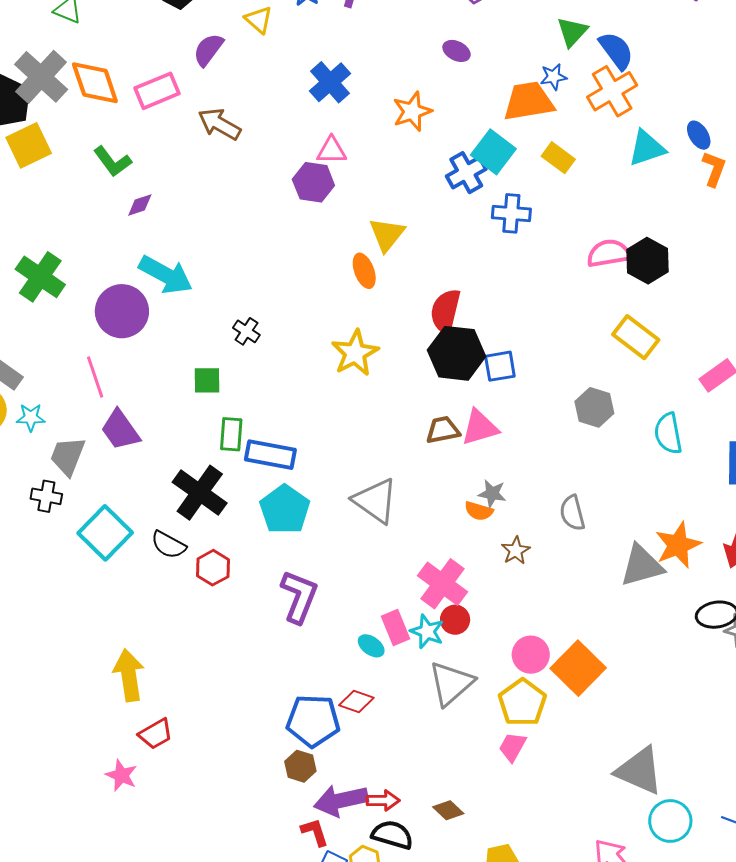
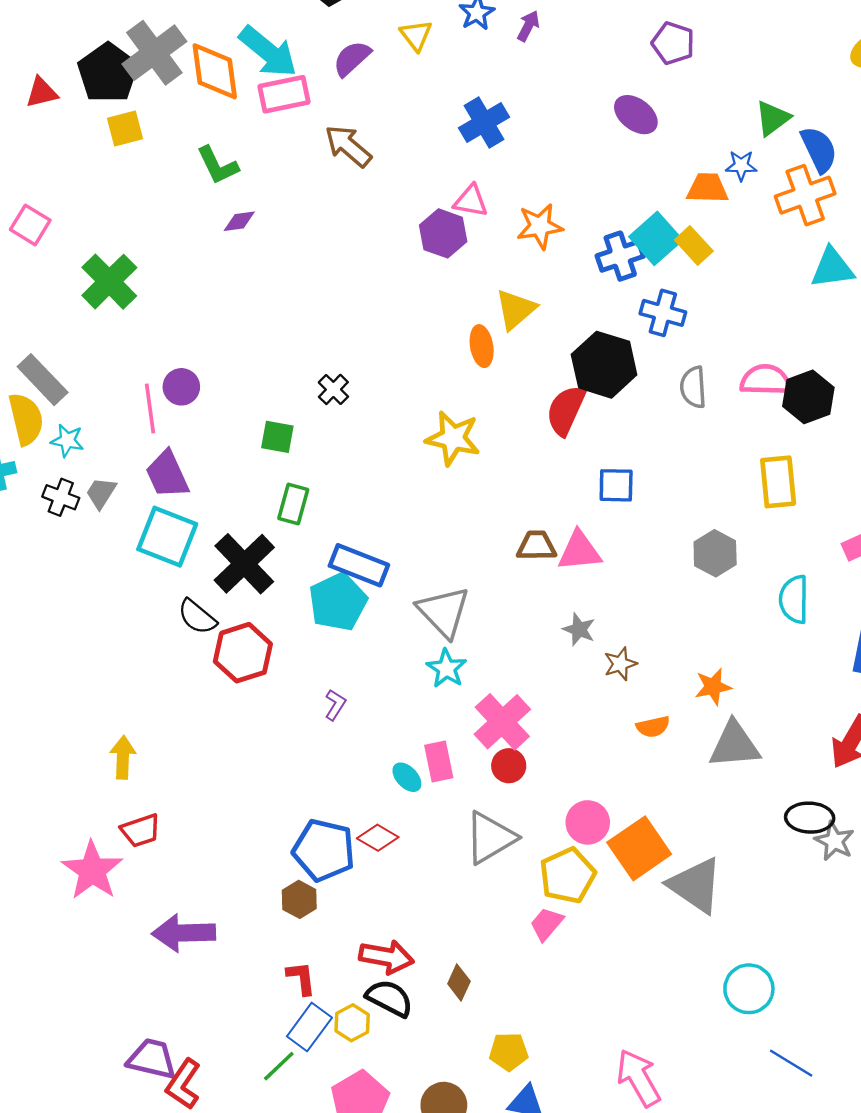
purple ellipse: (457, 51) -> (636, 115), size x1.4
orange trapezoid: (529, 101) -> (707, 188), size x0.7
orange star: (412, 111) -> (540, 226), moved
yellow square: (29, 145) -> (125, 128), size x0.7
yellow rectangle: (558, 158) -> (694, 245), moved
cyan arrow: (166, 275) -> (268, 52), moved
purple circle: (122, 311) -> (181, 387), moved, size x0.6
yellow rectangle: (636, 337) -> (778, 482), turned 36
yellow star: (355, 353) -> (453, 438), turned 30
black hexagon: (457, 353) -> (604, 365), moved
blue rectangle: (270, 455) -> (359, 565), moved
gray trapezoid: (68, 456) -> (101, 493), size x0.7
black cross: (46, 496) -> (61, 497), moved
orange semicircle: (479, 511) -> (653, 727), moved, turned -40
gray semicircle: (572, 513) -> (693, 387), moved
cyan square: (105, 533) -> (167, 537), moved, turned -34
orange star: (678, 545) -> (713, 687), moved, size x0.7
brown star: (516, 551) -> (620, 664), moved
red hexagon: (213, 568) -> (243, 653), size x1.4
purple L-shape: (299, 597) -> (335, 705), size x0.5
cyan star: (427, 631) -> (446, 668), moved
yellow arrow: (129, 675) -> (123, 757), size x0.7
gray triangle: (639, 771) -> (695, 885), moved
pink star: (121, 775) -> (92, 870), size x1.6
purple arrow: (341, 800) -> (184, 933), moved
red arrow: (383, 800) -> (386, 957), size x1.4
brown diamond: (448, 810) -> (459, 982), turned 60
cyan circle: (670, 821) -> (749, 989), moved

